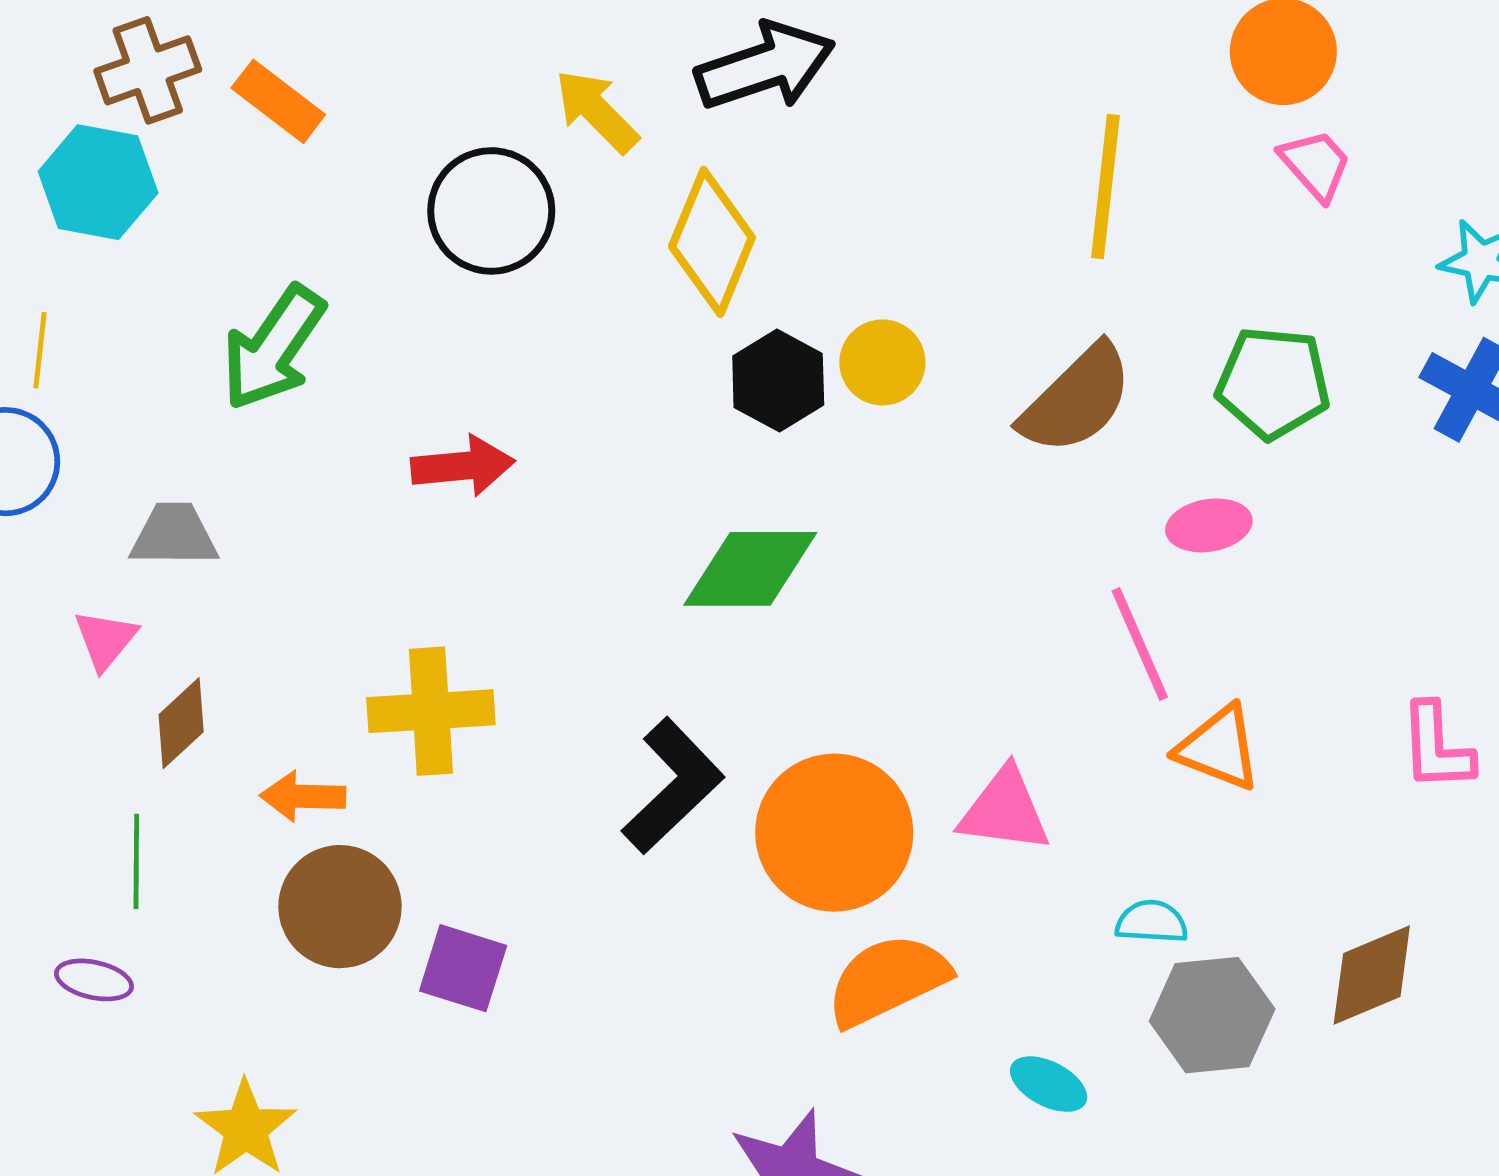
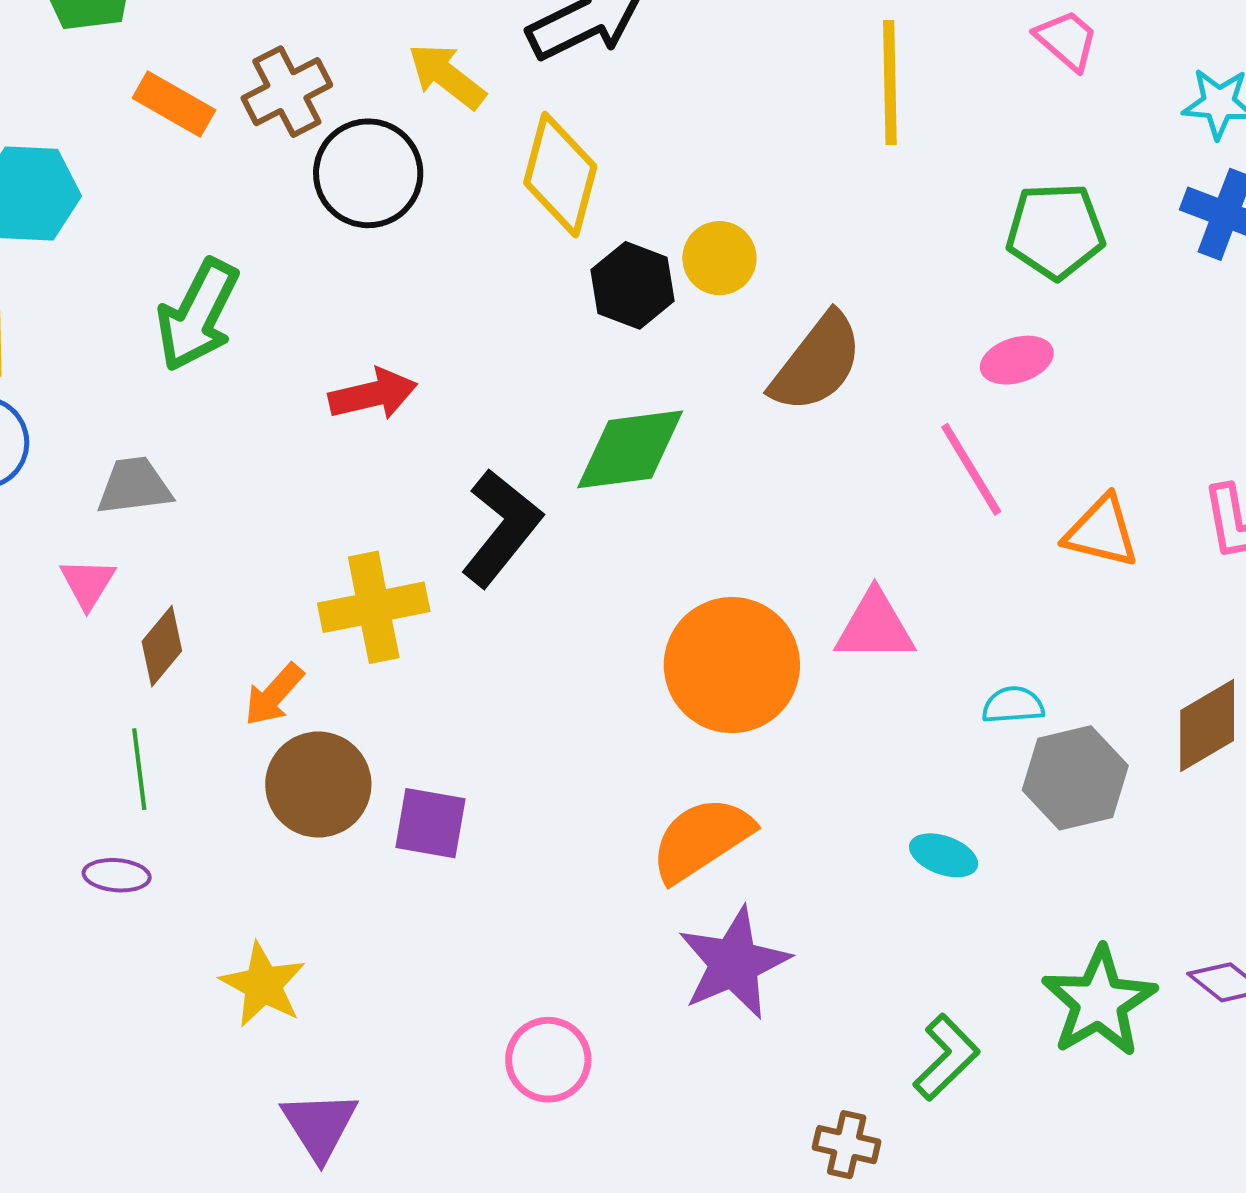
brown cross: (148, 70) -> (287, 92), moved
brown semicircle: (1077, 399) -> (817, 363), moved
orange triangle: (1219, 748) -> (1101, 532), moved
black L-shape: (673, 786) -> (501, 528), moved
orange arrow: (303, 796) -> (274, 695), turned -42
orange semicircle: (888, 980) -> (701, 839), moved

